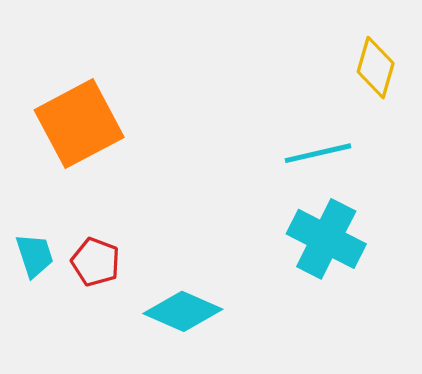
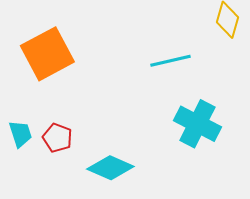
cyan line: (318, 153) -> (170, 61), moved

